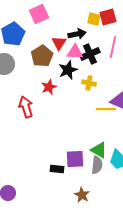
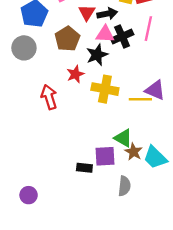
red triangle: (59, 43) -> (87, 13), moved
yellow cross: (89, 83) -> (105, 89), moved, size x1.6
green triangle: (99, 150) -> (123, 138), moved
gray semicircle: (97, 165) -> (124, 186), moved
brown star: (82, 195) -> (133, 152), moved

